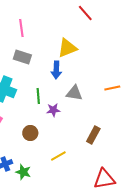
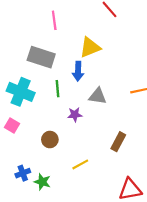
pink line: (21, 28) -> (54, 20), moved
gray rectangle: (22, 57) -> (41, 57), size x1.4
green line: (38, 96) -> (57, 89), moved

